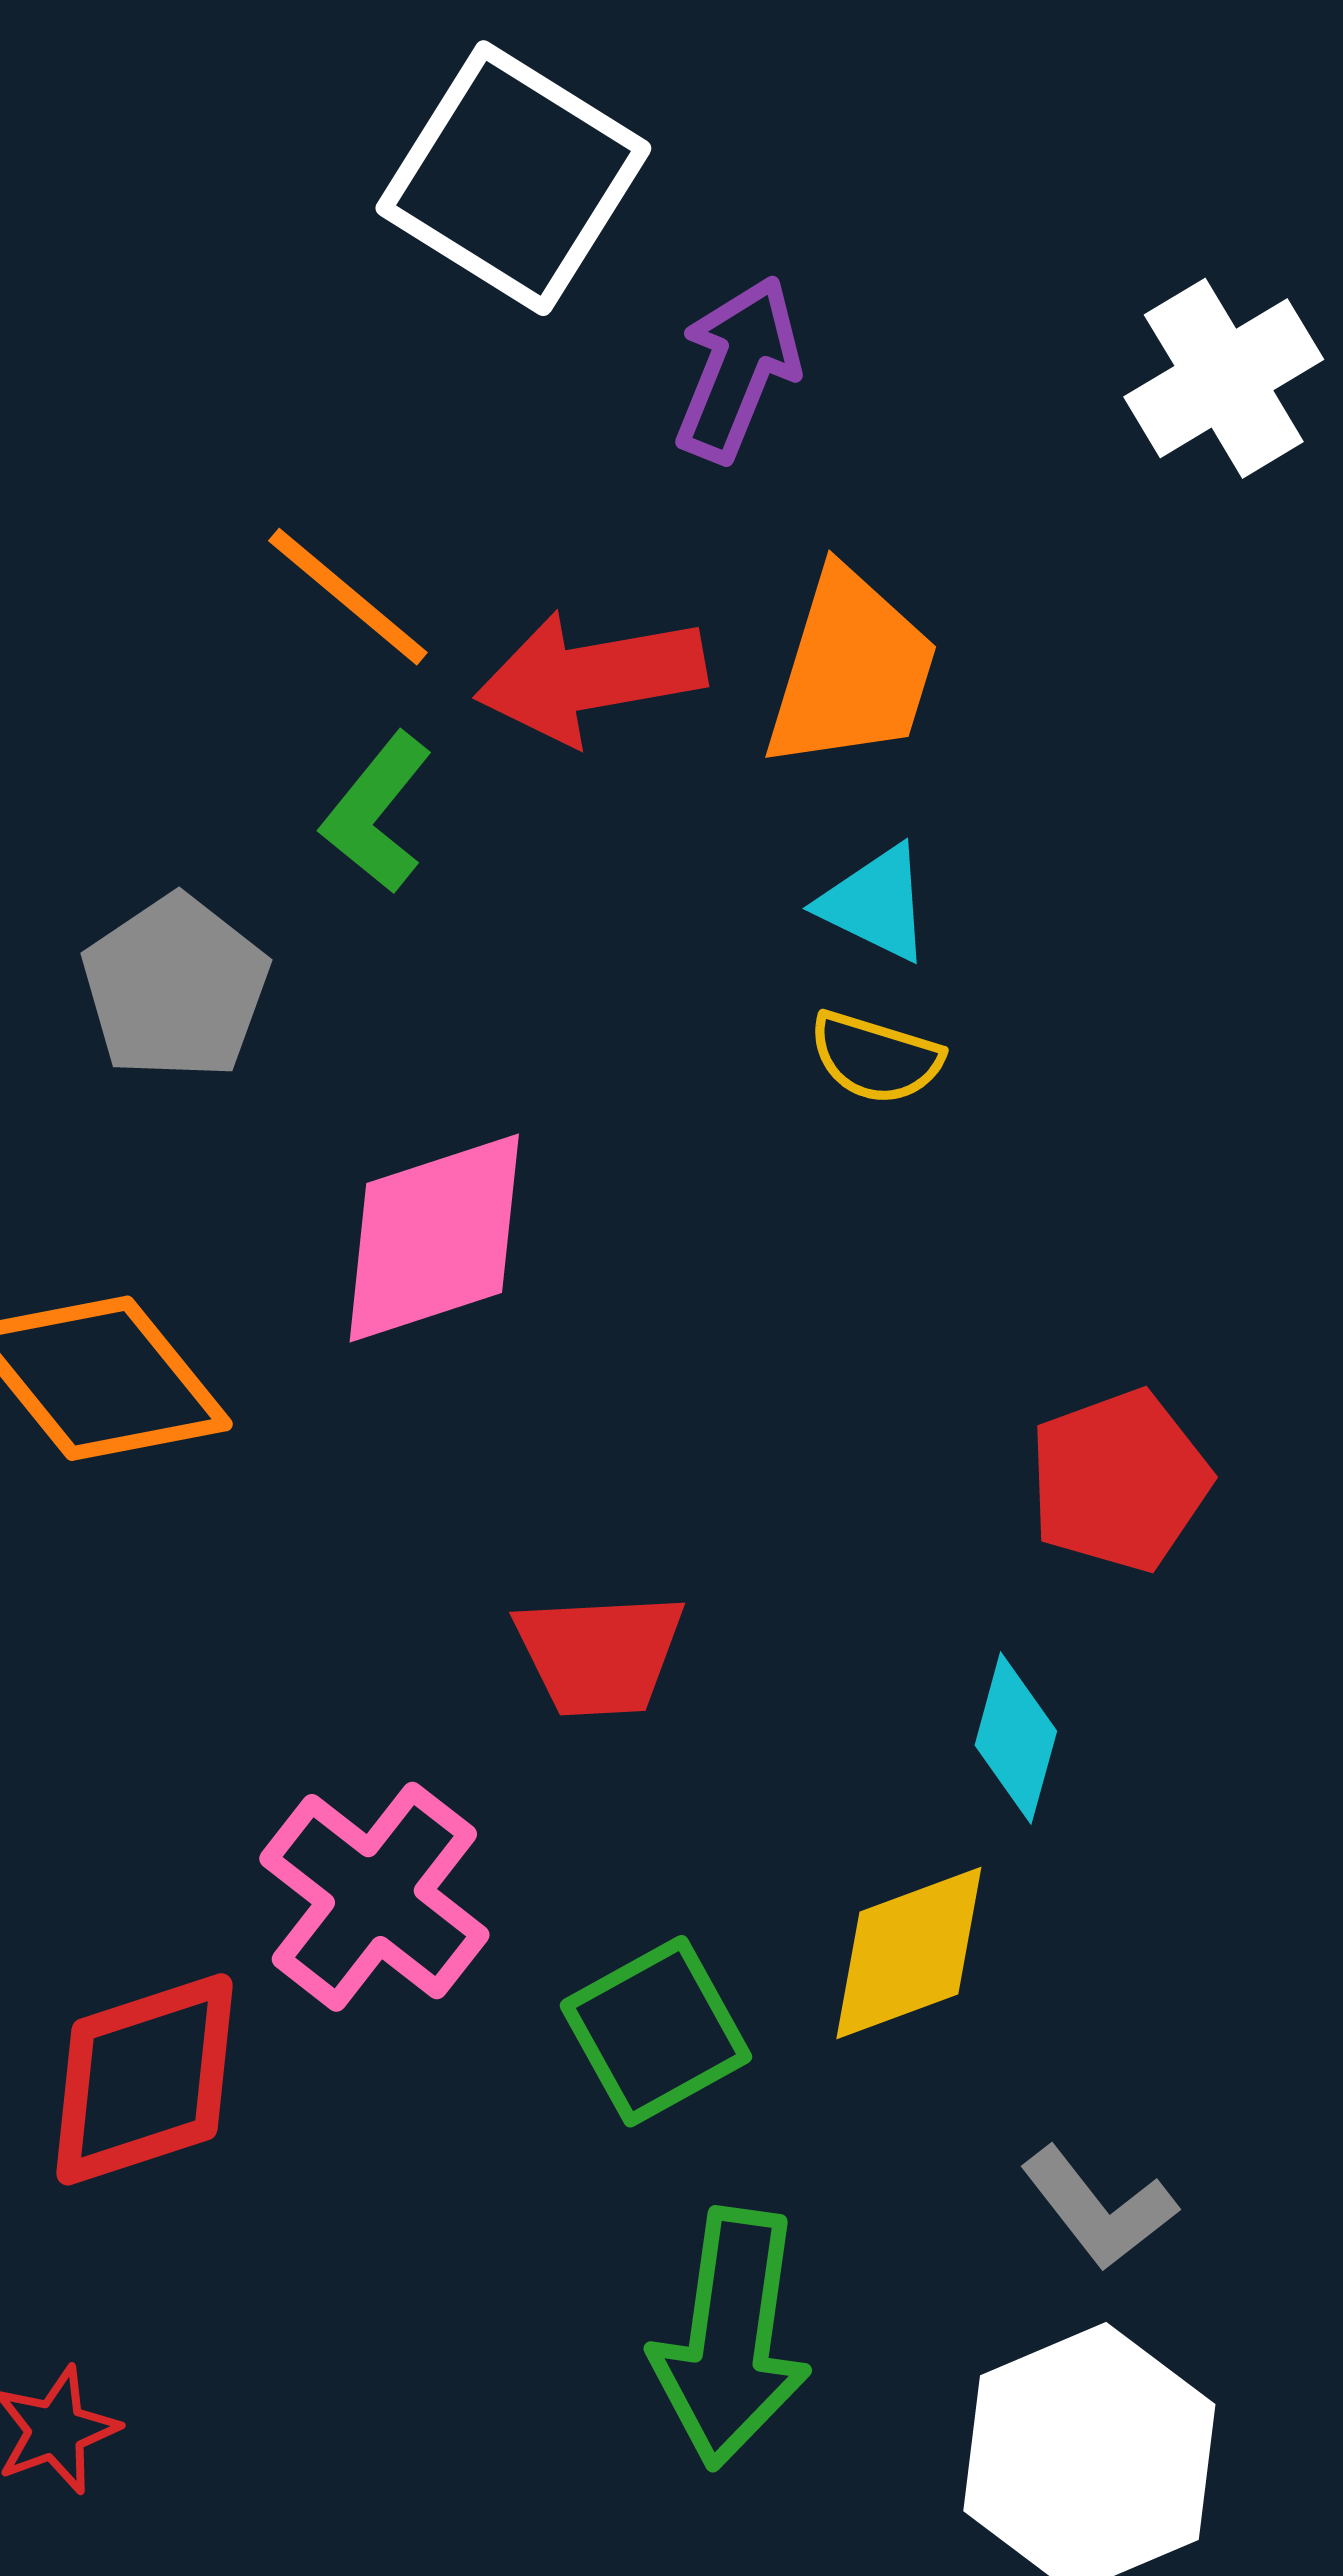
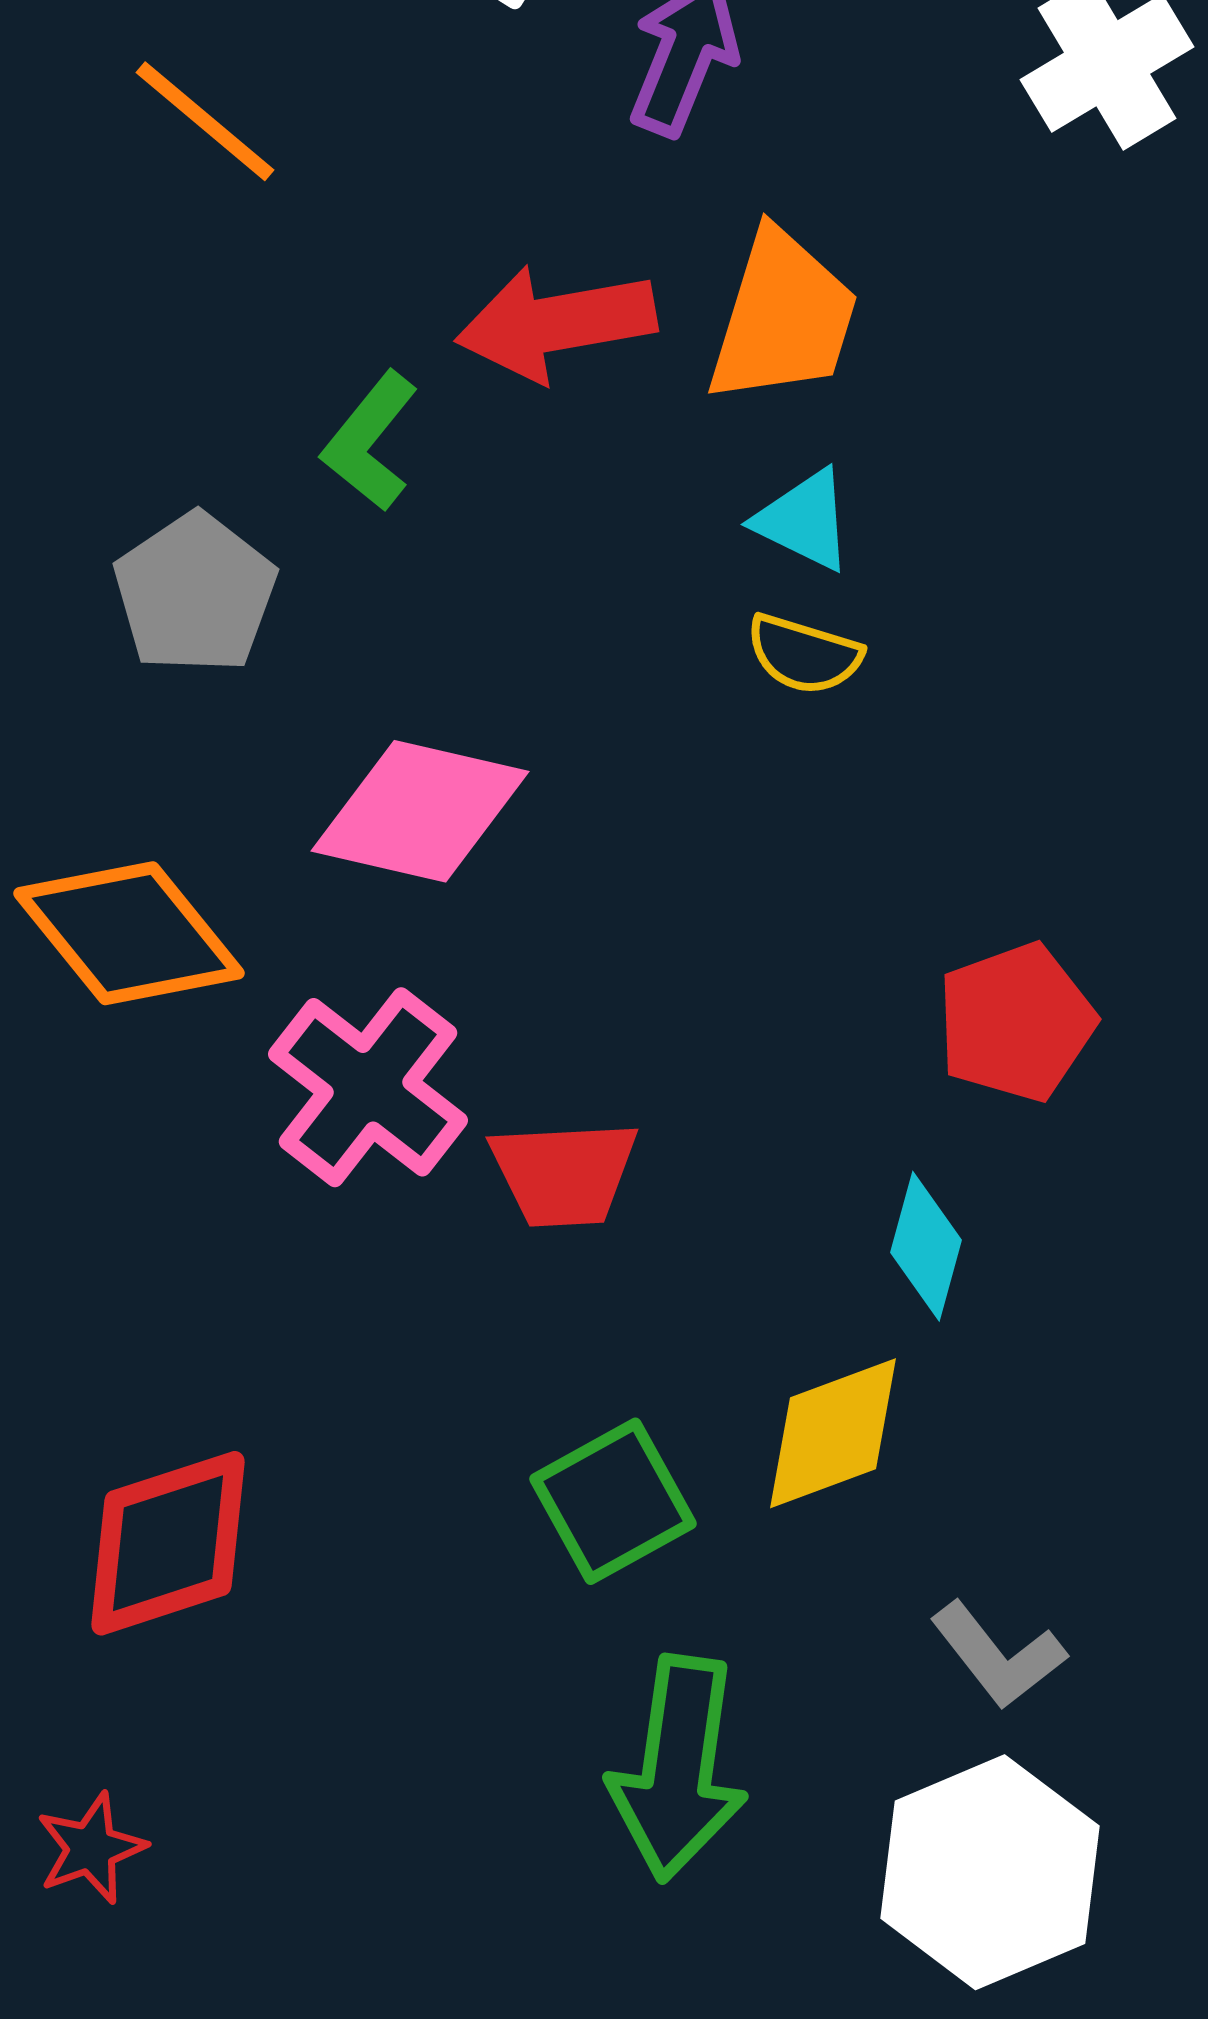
orange line: (348, 597) -> (205, 121), moved
pink diamond: (434, 1238) -> (420, 811), turned 31
pink cross: (374, 1897) -> (368, 1087), moved

